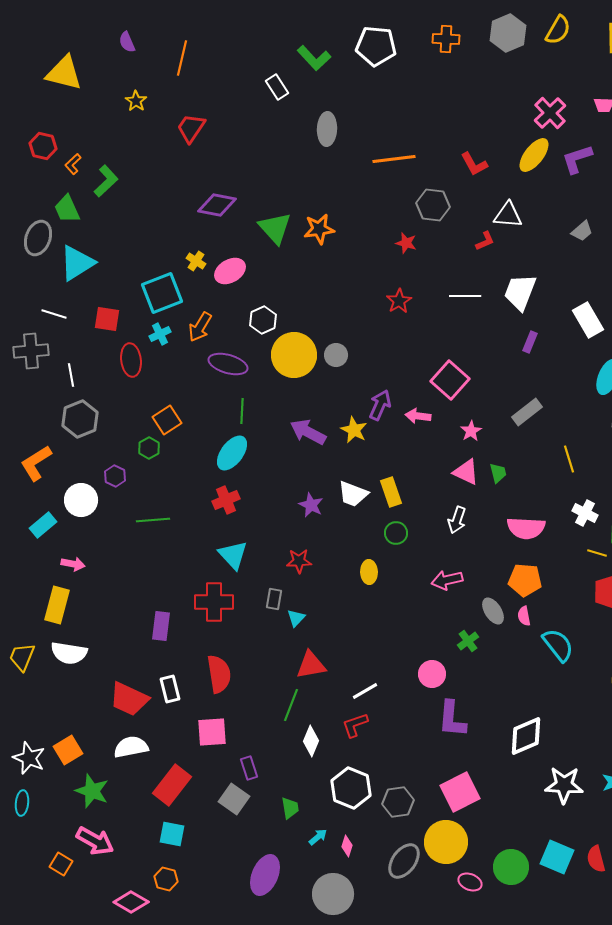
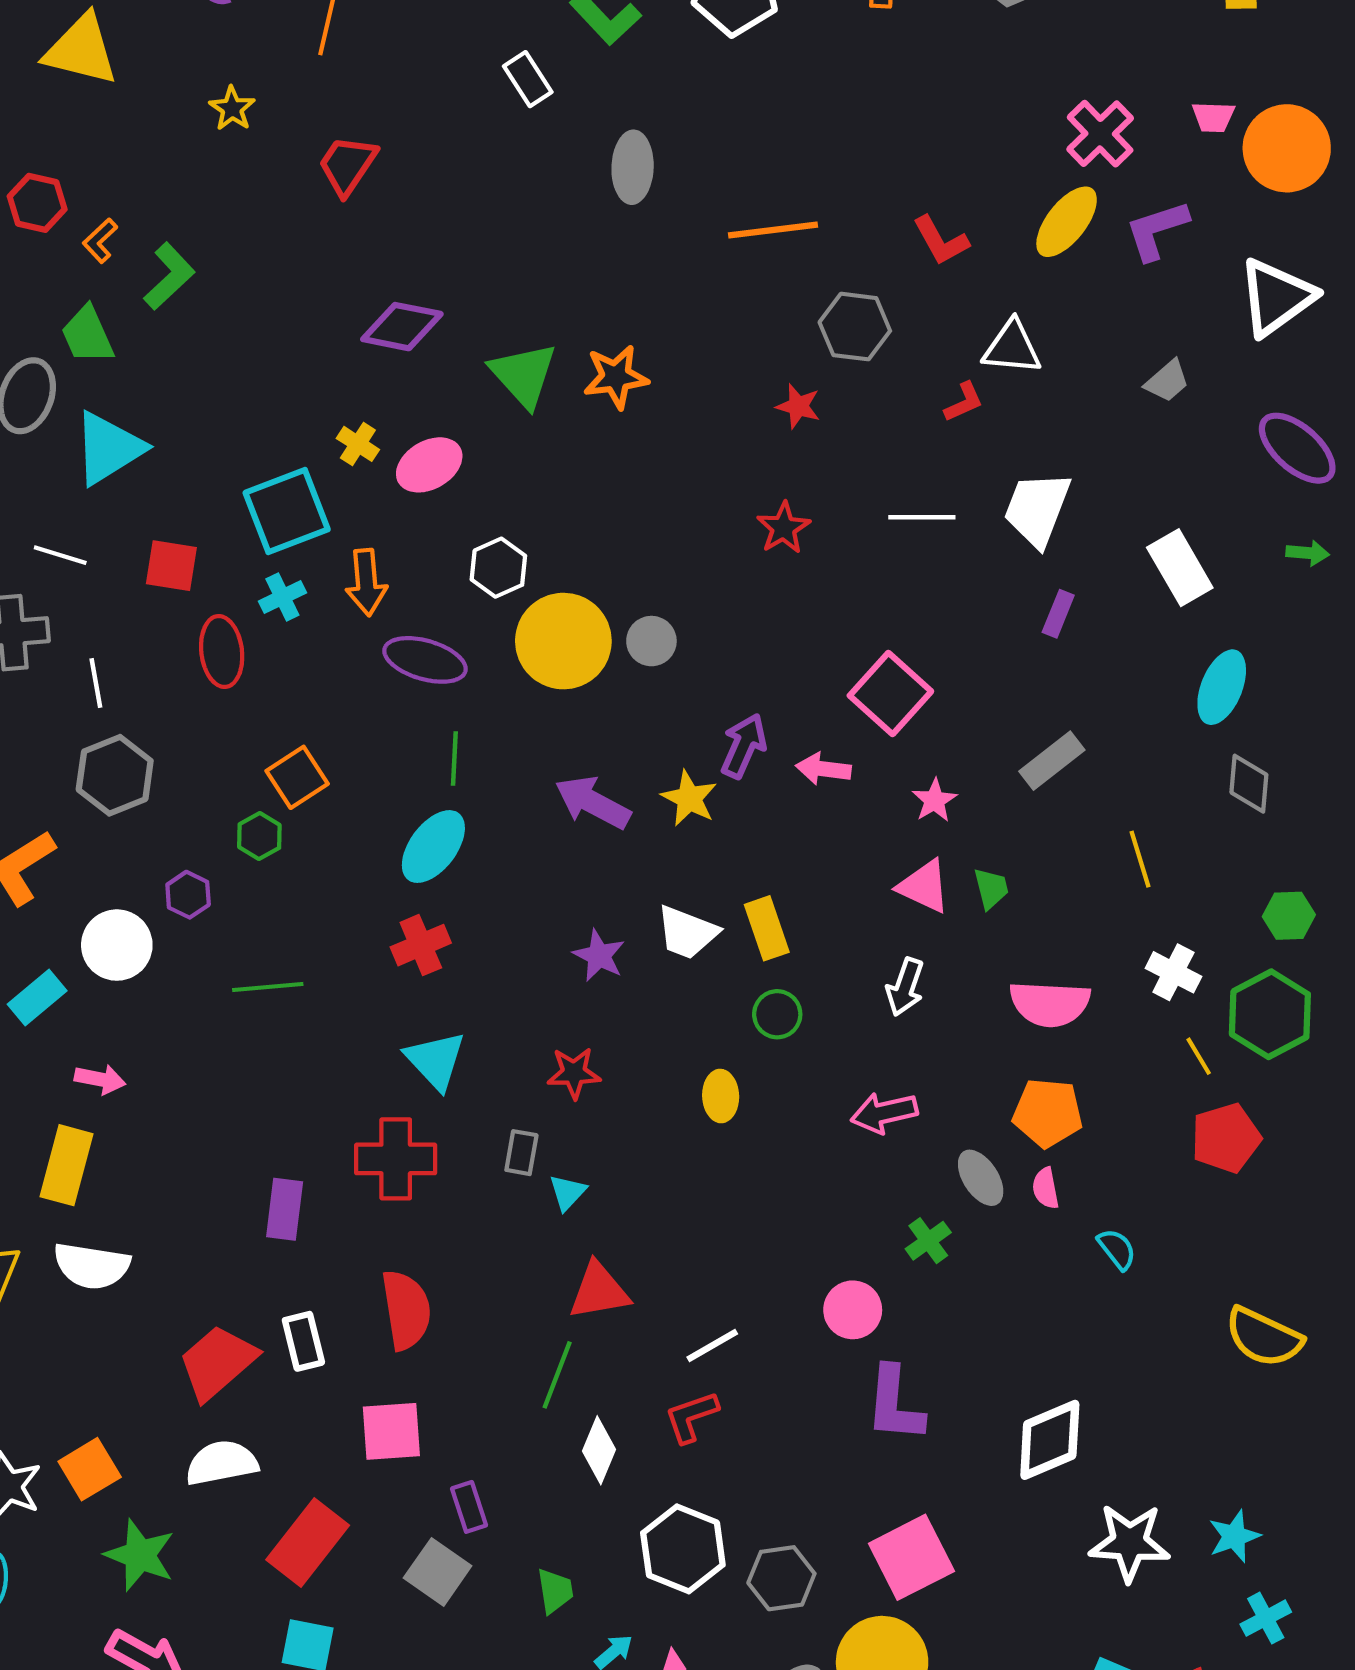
orange arrow: (200, 327) -> (366, 582), turned -36
yellow line: (597, 553) -> (1199, 1056), turned 42
cyan semicircle: (558, 645) -> (1117, 1249), size x0.6
red trapezoid: (129, 699) -> (217, 1362), turned 114

